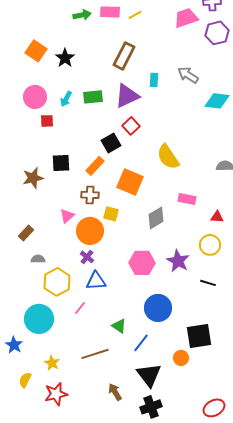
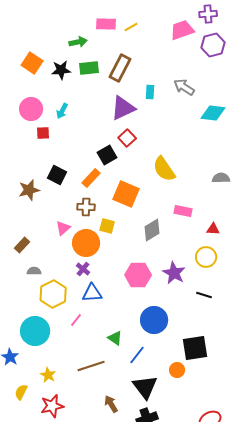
green arrow: (82, 15) -> (78, 42), moved
black star: (65, 58) -> (61, 70), turned 30
green rectangle: (93, 97) -> (89, 68), moved
black square: (61, 163) -> (57, 175), turned 30

